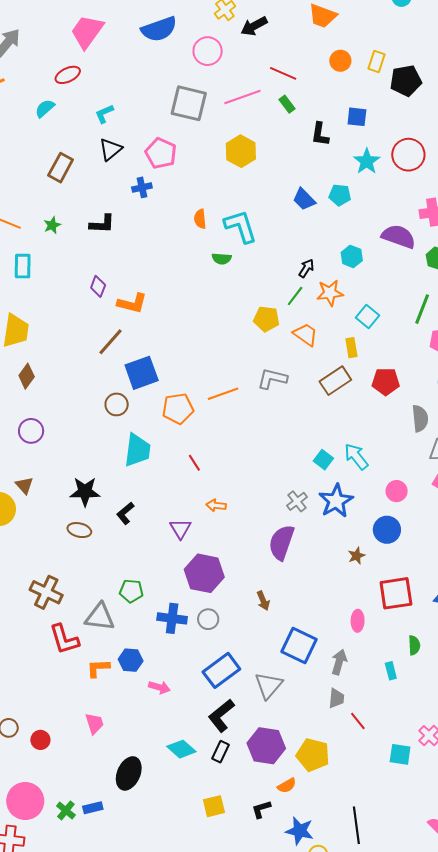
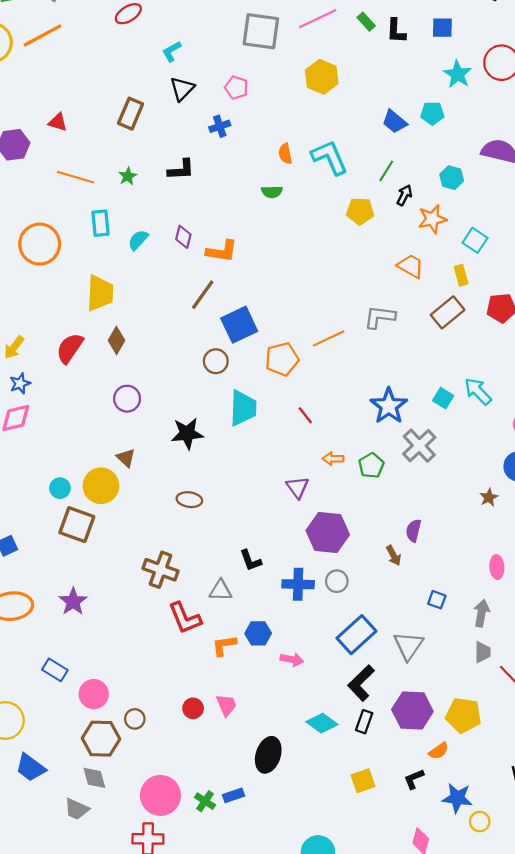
cyan semicircle: (45, 108) -> (138, 240), moved
black L-shape: (320, 134) -> (396, 31), moved
pink pentagon: (161, 153) -> (236, 88), size x0.7
green semicircle: (222, 259) -> (272, 192), moved
green line: (295, 296) -> (386, 171), moved
yellow pentagon: (266, 319) -> (360, 211), moved
black star: (85, 492) -> (187, 433), moved
gray cross: (297, 501) -> (419, 446), size x1.5
blue star: (336, 501) -> (389, 406), moved
black L-shape: (125, 513) -> (251, 560), moved, turned -65
purple semicircle: (282, 542) -> (414, 530), moved, size x0.6
green pentagon: (131, 591) -> (371, 465), moved, turned -30
gray triangle: (100, 617) -> (221, 590), size x0.7
blue square: (299, 645) -> (437, 600), size x0.5
red circle: (40, 740) -> (193, 708), moved

